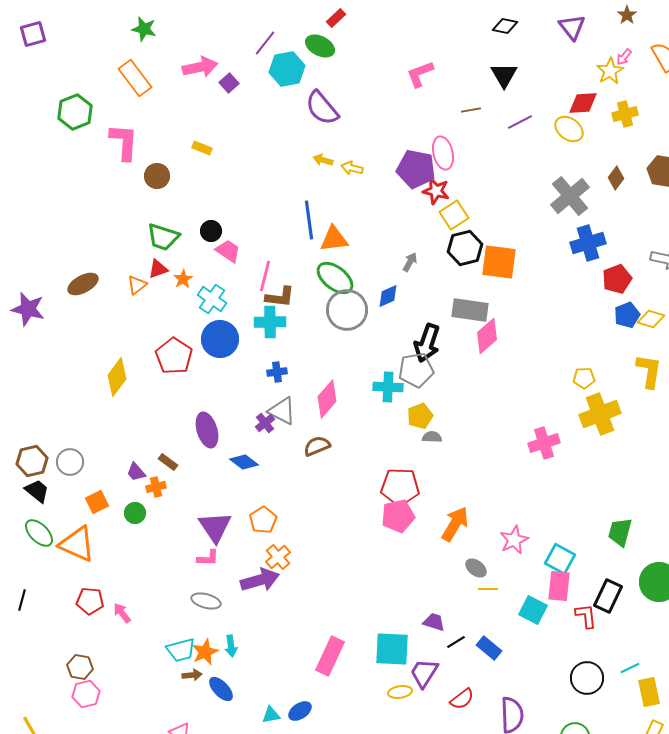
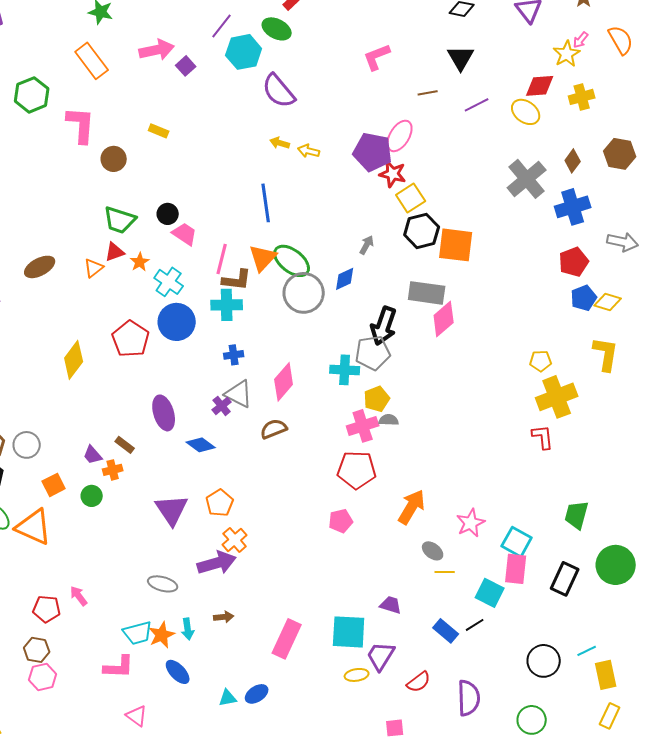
pink ellipse: (443, 153) -> (400, 136), turned 44
orange triangle: (334, 239) -> (263, 258), moved, turned -40
blue cross: (588, 243) -> (573, 207), moved
pink cross: (544, 443) -> (363, 426), moved
pink pentagon: (398, 516) -> (341, 521), moved, size x0.7
pink L-shape: (208, 558) -> (119, 667), moved, size x1.4
red pentagon: (90, 601) -> (47, 609), moved
red L-shape: (586, 616) -> (543, 437), moved
black line: (456, 642) -> (475, 625), moved
brown arrow: (192, 675) -> (224, 617), moved

